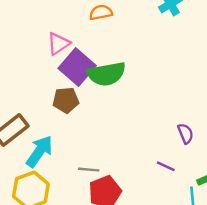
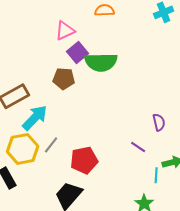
purple square: (77, 67) -> (78, 53), size x0.7
gray line: (89, 170) -> (51, 145), moved, turned -66

